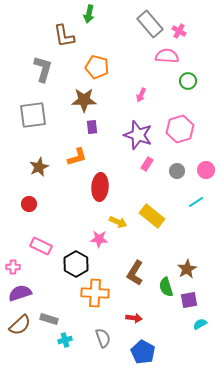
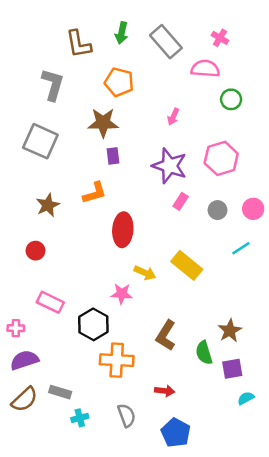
green arrow: (89, 14) -> (122, 33), moved
gray rectangle: (150, 24) -> (166, 42), moved
gray square: (33, 115) -> (40, 141), turned 32

